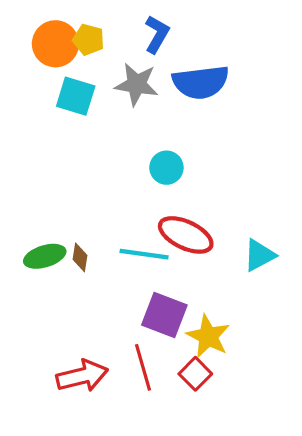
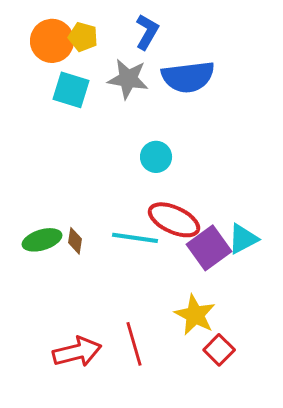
purple square: (164, 315) -> (209, 248), moved, turned 33
red square: (195, 374) -> (219, 350), moved

